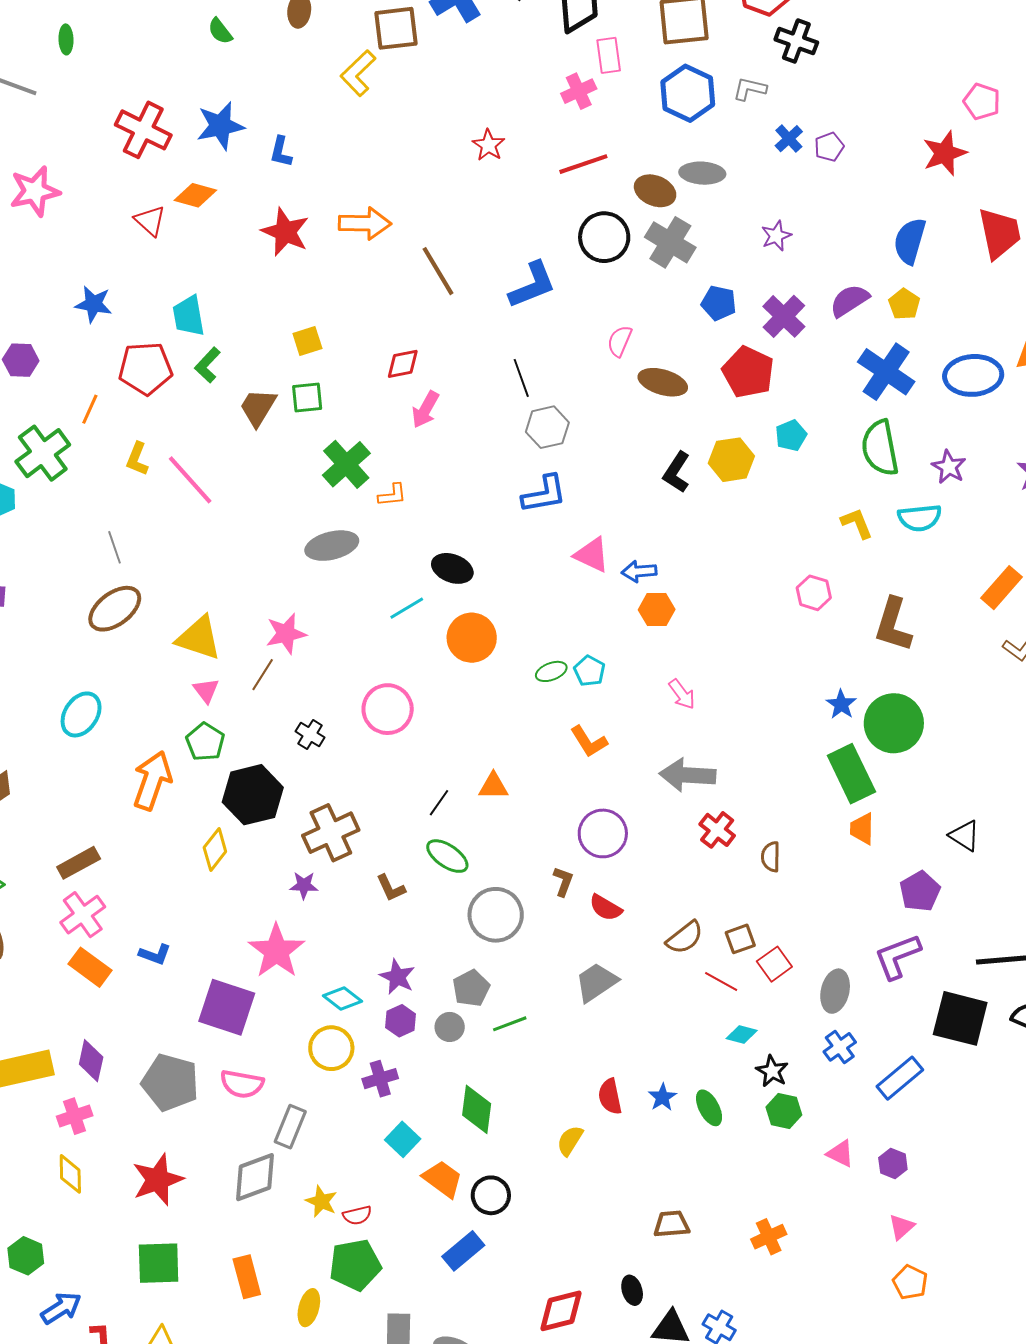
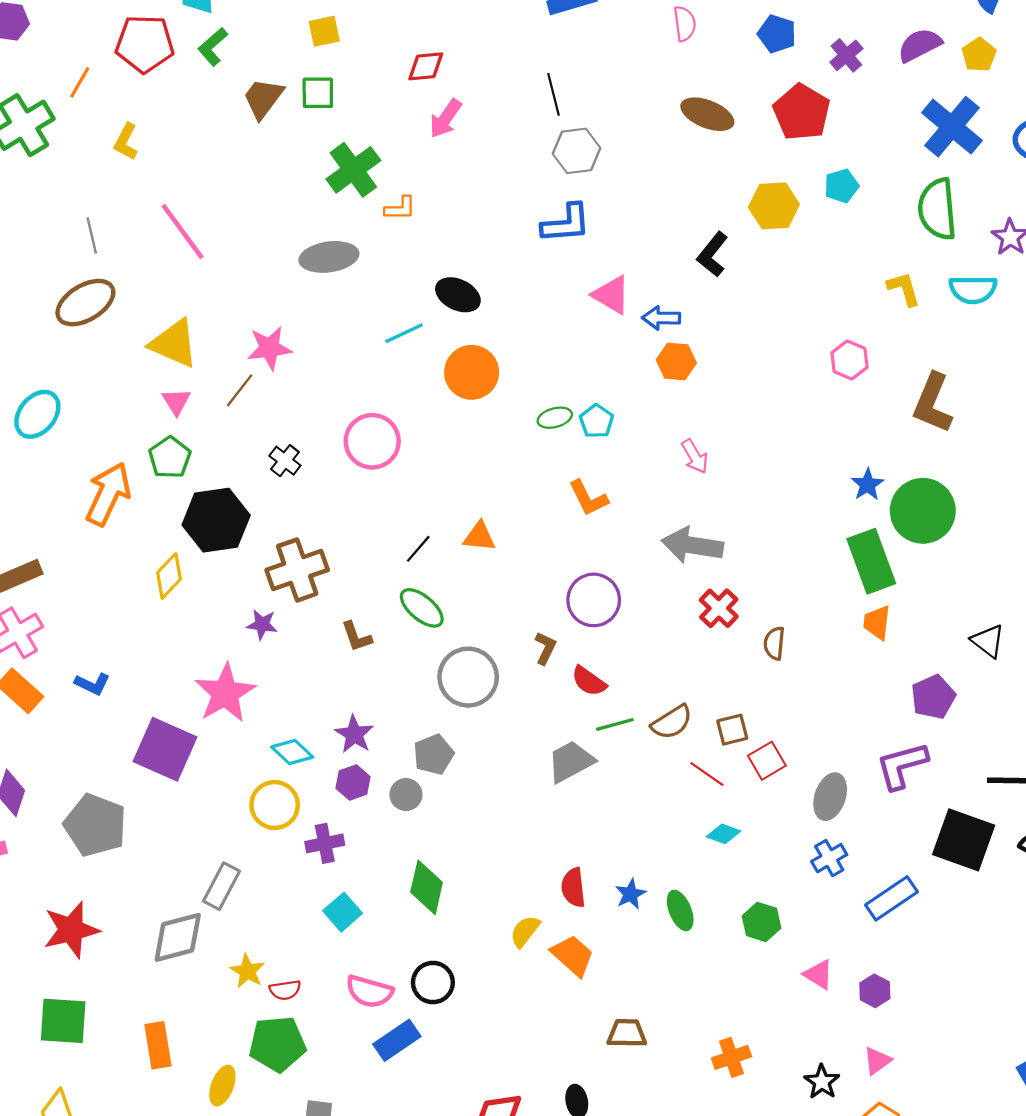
purple cross: (784, 316) -> (846, 55), size x0.7
pink semicircle: (620, 341) -> (685, 24), moved, turned 144
black L-shape: (677, 472) -> (712, 254), moved
pink line: (190, 480) -> (183, 231), moved
green line: (510, 1024) -> (615, 724), moved
black star: (772, 1071) -> (822, 1082), moved
pink semicircle: (242, 1084) -> (370, 992), moved
orange trapezoid: (443, 1179) -> (573, 955), moved

